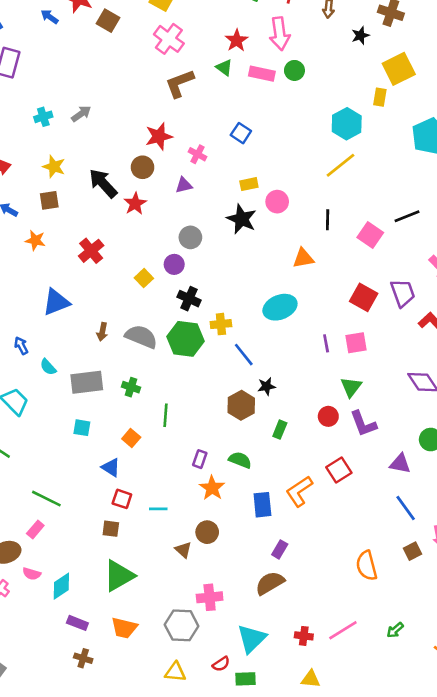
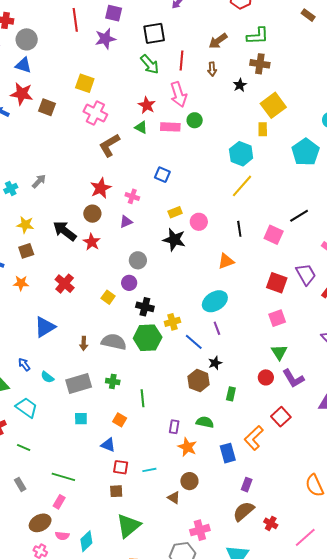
purple line: (326, 343) -> (217, 328), moved
red cross: (304, 636) -> (271, 523), moved, turned 32

